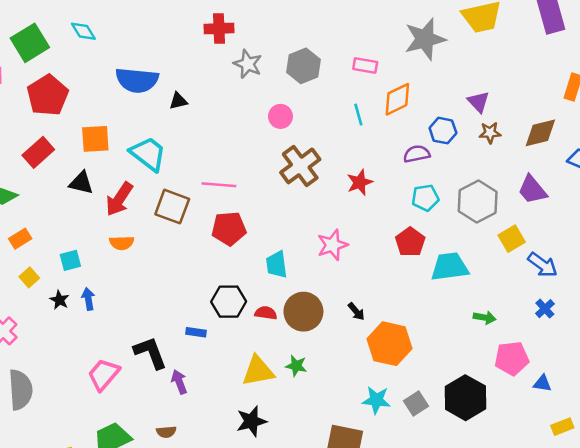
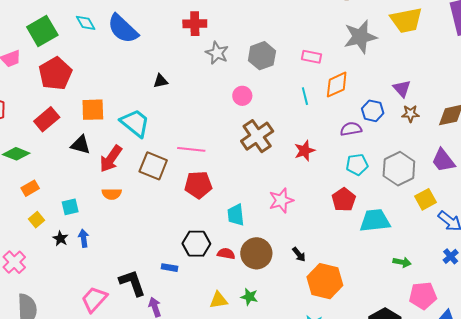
blue semicircle: (137, 80) -> (123, 29), moved, turned 36
yellow triangle: (258, 371) -> (218, 300), size x0.7

